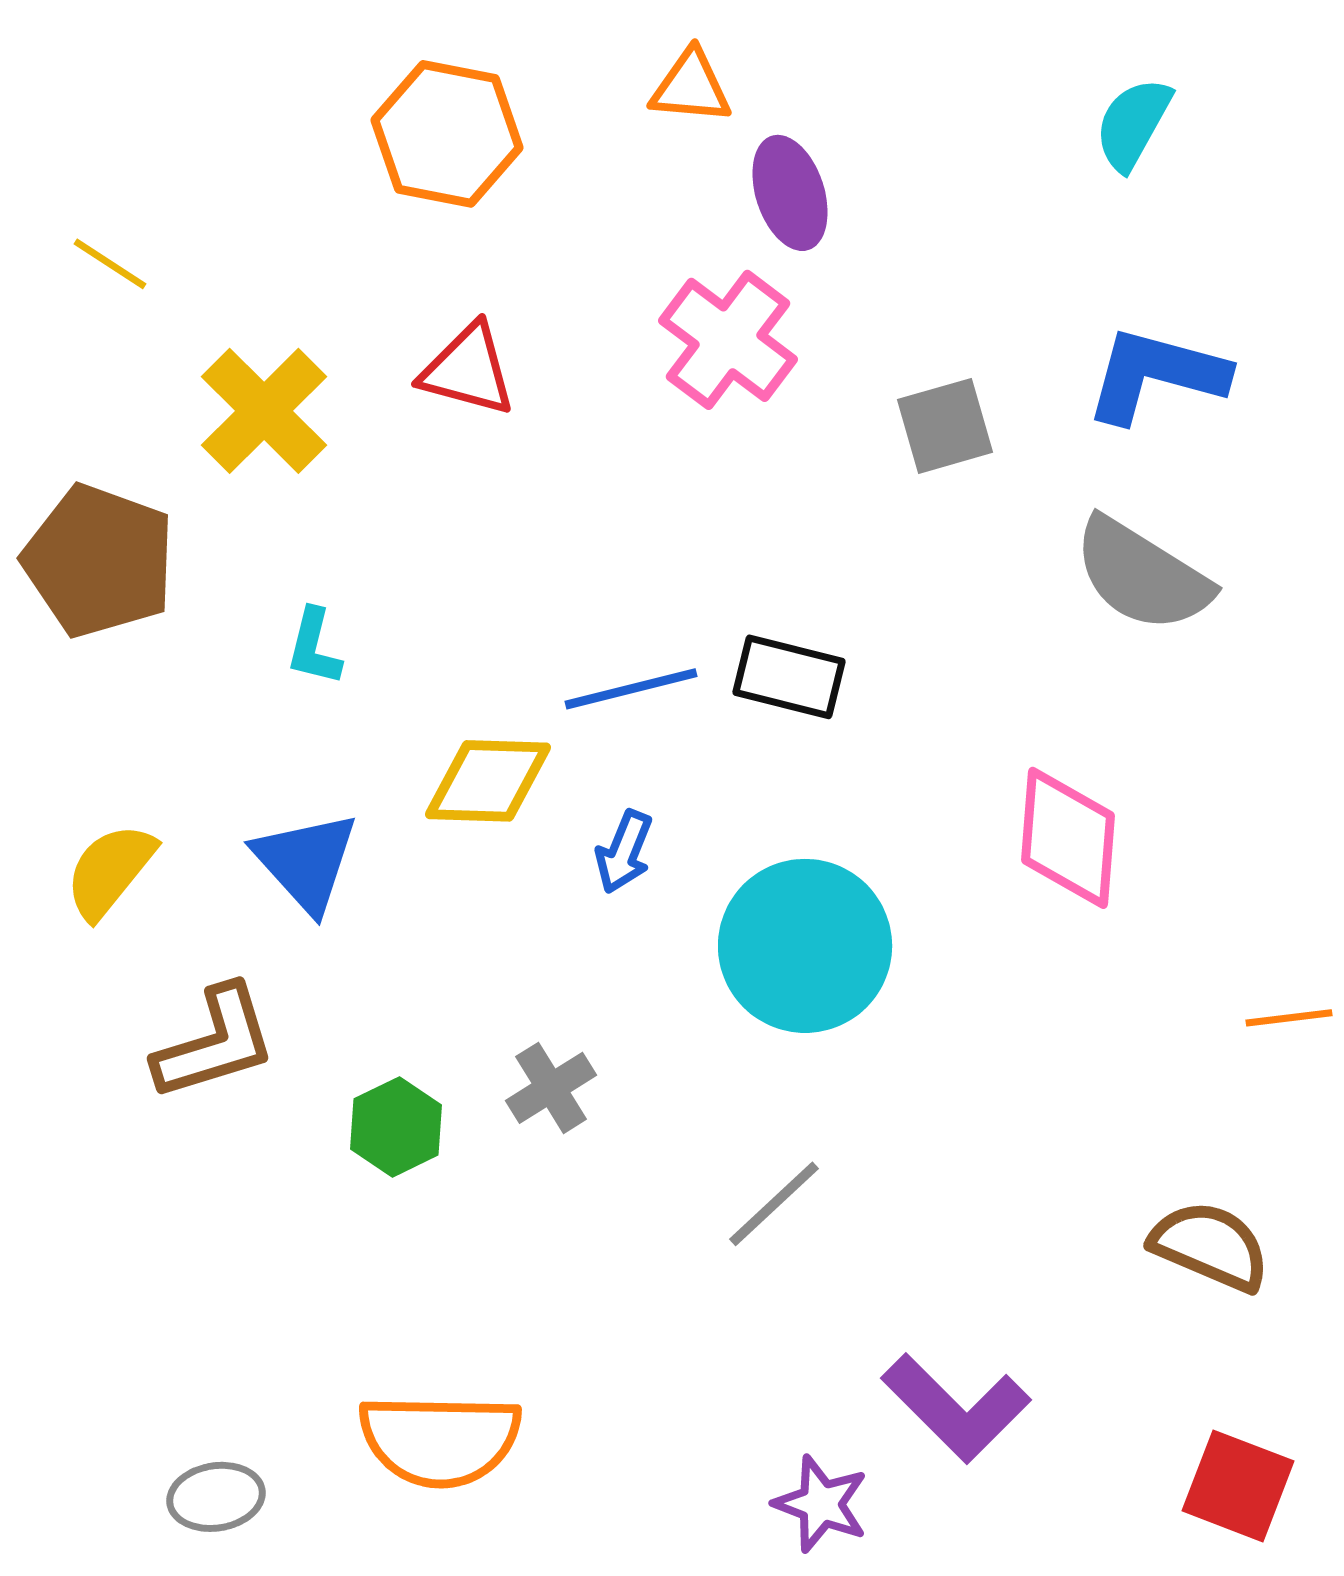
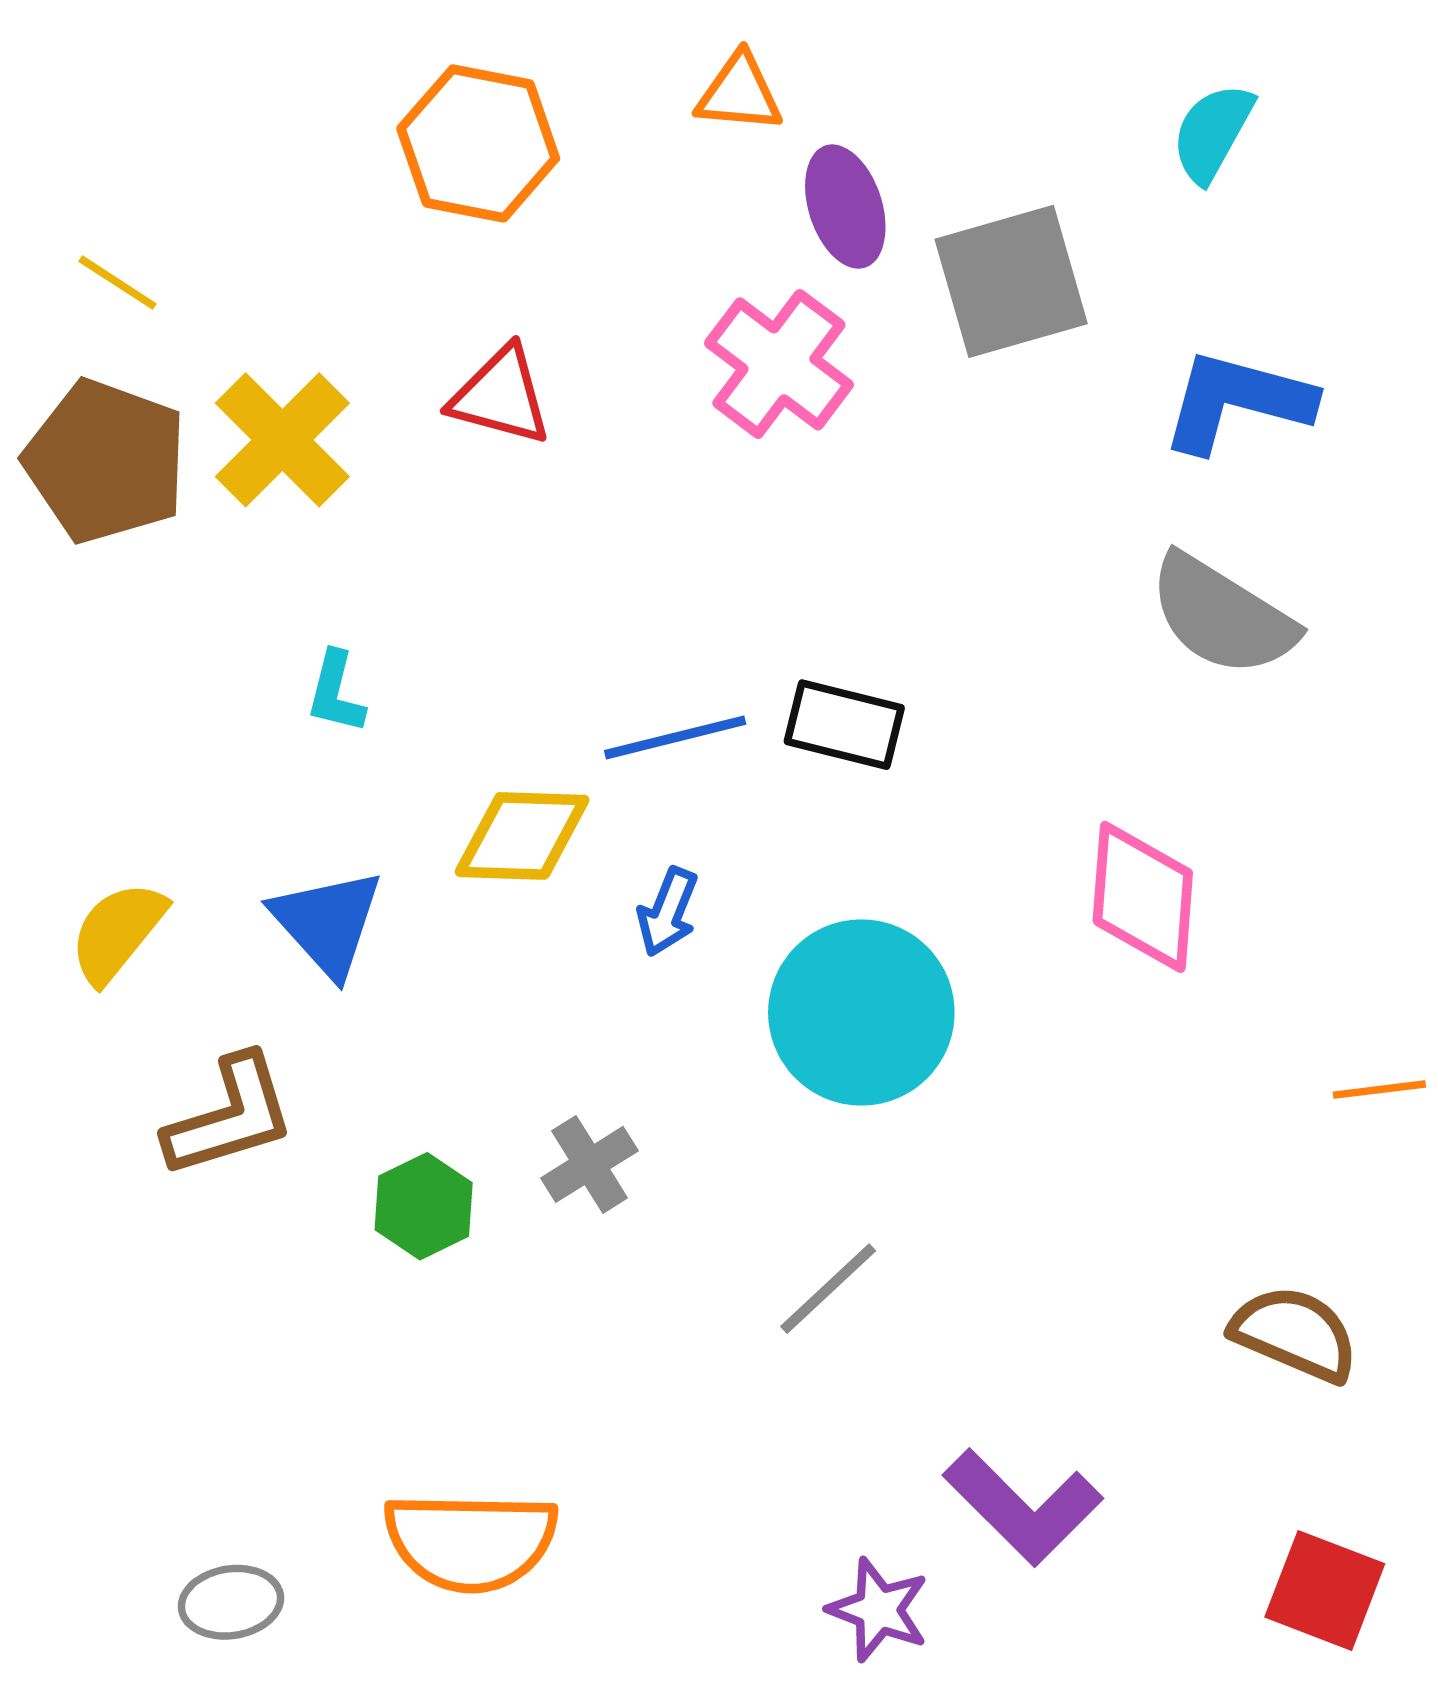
gray square: (945, 426) -> (1011, 281), moved, size x1.5
brown pentagon: (99, 561) -> (106, 461), moved

